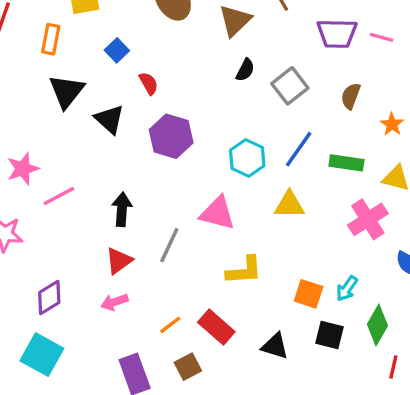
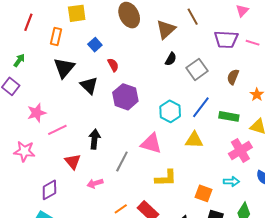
red triangle: (119, 261) -> (73, 161), moved, turned -36
cyan arrow: (347, 288) -> (231, 182), moved, turned -126
pink arrow: (114, 302) -> (95, 183), moved

